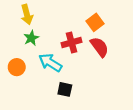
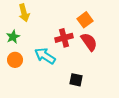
green star: (31, 38) -> (13, 37), moved
black square: (65, 89) -> (76, 80), moved

